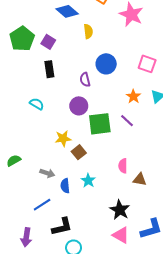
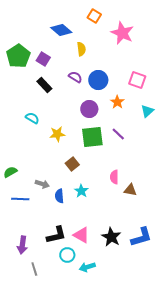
black rectangle: (49, 69) -> (44, 85), turned -35
purple semicircle: (85, 80) -> (75, 77), moved, turned 136
orange star: (133, 96) -> (117, 102), moved
purple circle: (79, 106) -> (89, 109), moved
yellow star: (63, 138) -> (57, 134), moved
blue line: (42, 205) -> (20, 199), moved, turned 36
black star: (120, 210) -> (111, 237), moved
pink triangle: (121, 235) -> (81, 235), moved

